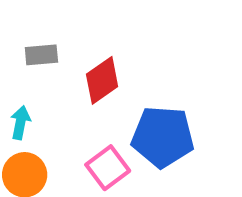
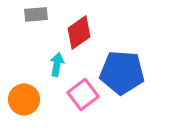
cyan arrow: (20, 123) -> (57, 64), moved

